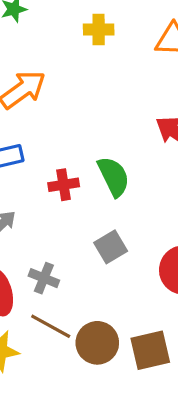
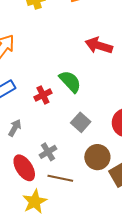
gray cross: (44, 278) -> (48, 152), turned -36
brown circle: (97, 343) -> (97, 157), moved

